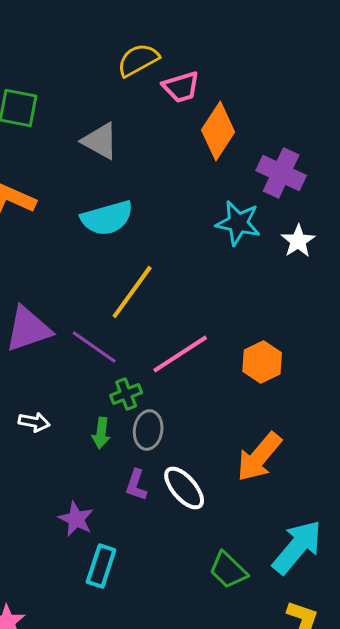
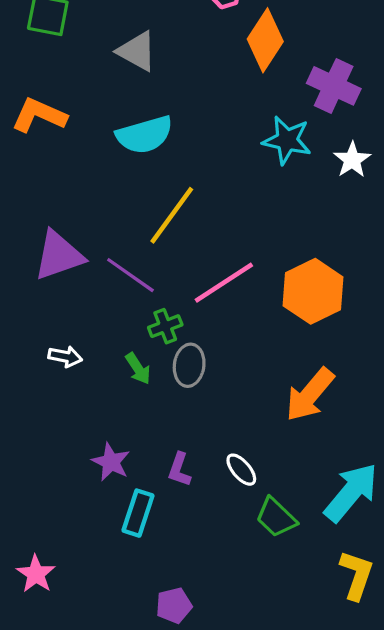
orange hexagon: (262, 362) -> (313, 291), size x1.4
green arrow: (101, 433) -> (138, 369), turned -40
purple L-shape: (136, 485) -> (179, 470), moved
white ellipse: (184, 488) -> (241, 470), moved, size x0.7

